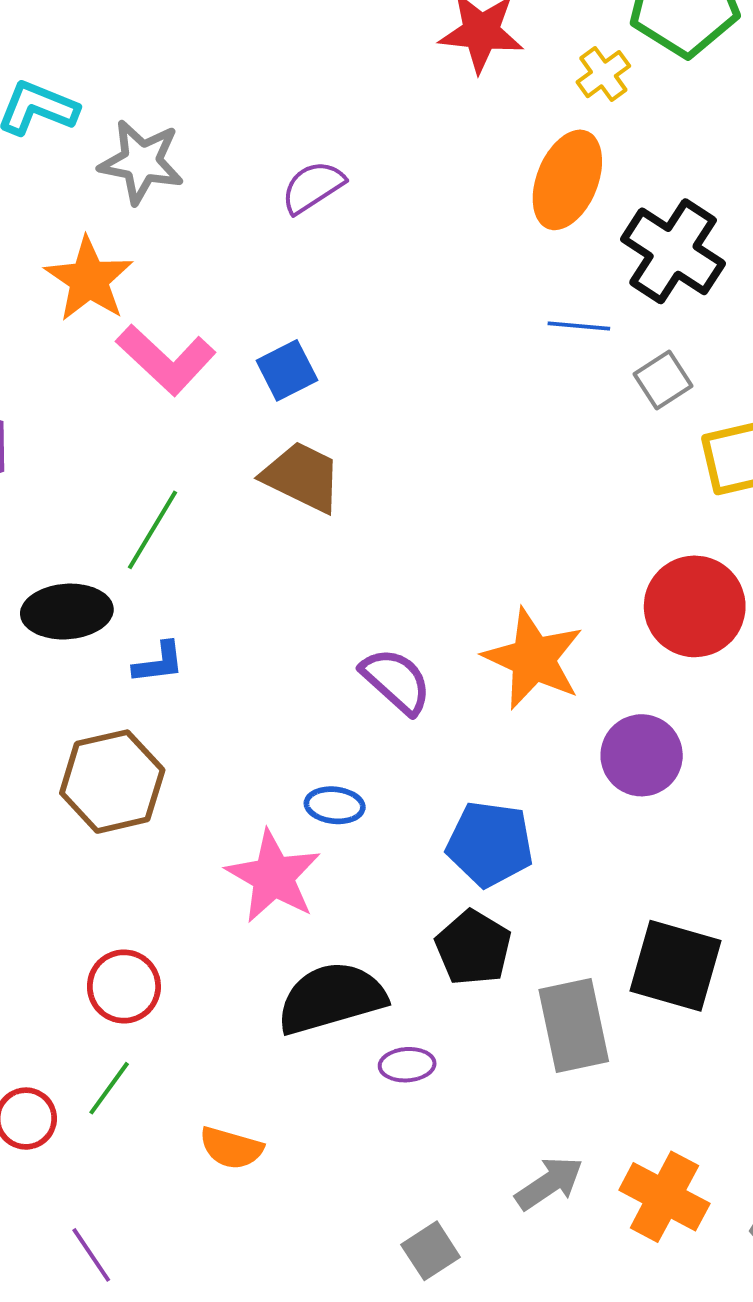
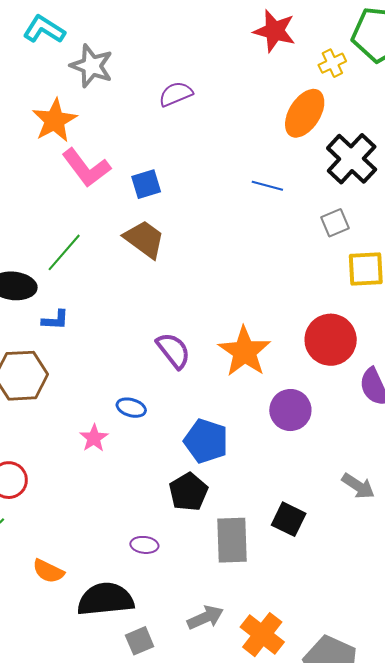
blue line: (579, 326) -> (267, 186), moved
pink star: (273, 877) -> (94, 438), size x0.6
black square: (676, 966) -> (289, 519), size x0.7
black semicircle: (331, 998) -> (105, 599), moved

